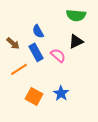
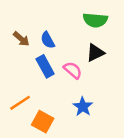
brown arrow: (13, 43) -> (21, 39), moved
orange line: (19, 69) -> (20, 103), moved
blue star: (61, 93) -> (83, 107), moved

